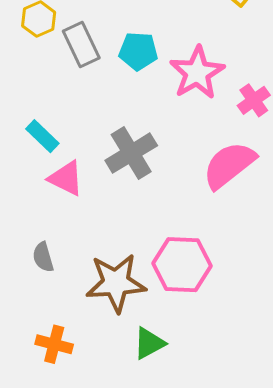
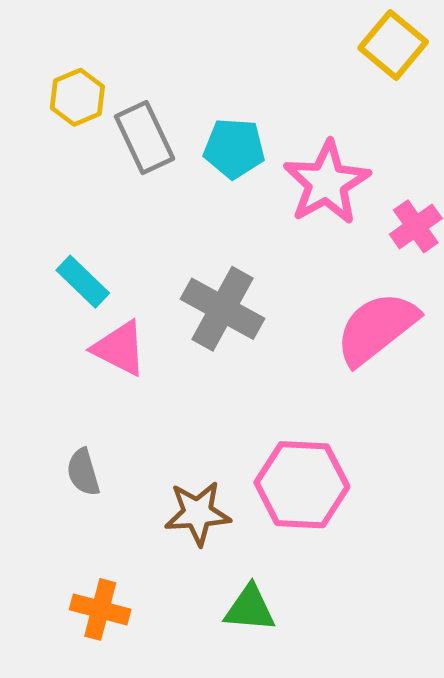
gray cross: (131, 153) -> (223, 309), turned -30
brown star: (116, 283) -> (198, 513), size x0.7
green triangle: (149, 343) -> (250, 608), turned 33

